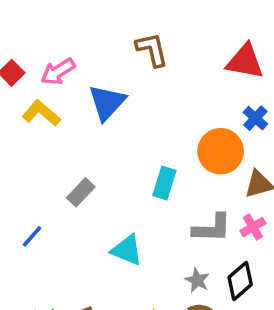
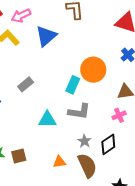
orange circle: (221, 151) -> (93, 70), moved
gray L-shape: (212, 228) -> (79, 112), moved
cyan triangle: (127, 250) -> (47, 120), turned -30

